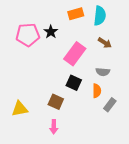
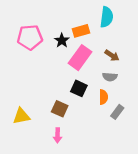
orange rectangle: (76, 14) -> (81, 31), moved
black star: (51, 32) -> (62, 41), moved
brown arrow: (105, 43) -> (112, 55), moved

